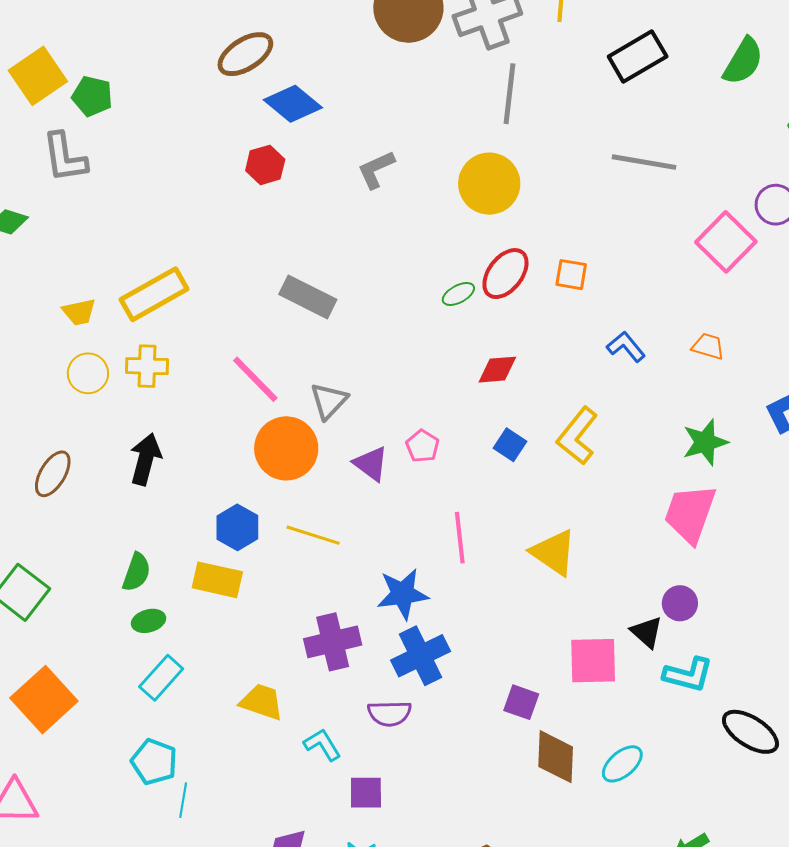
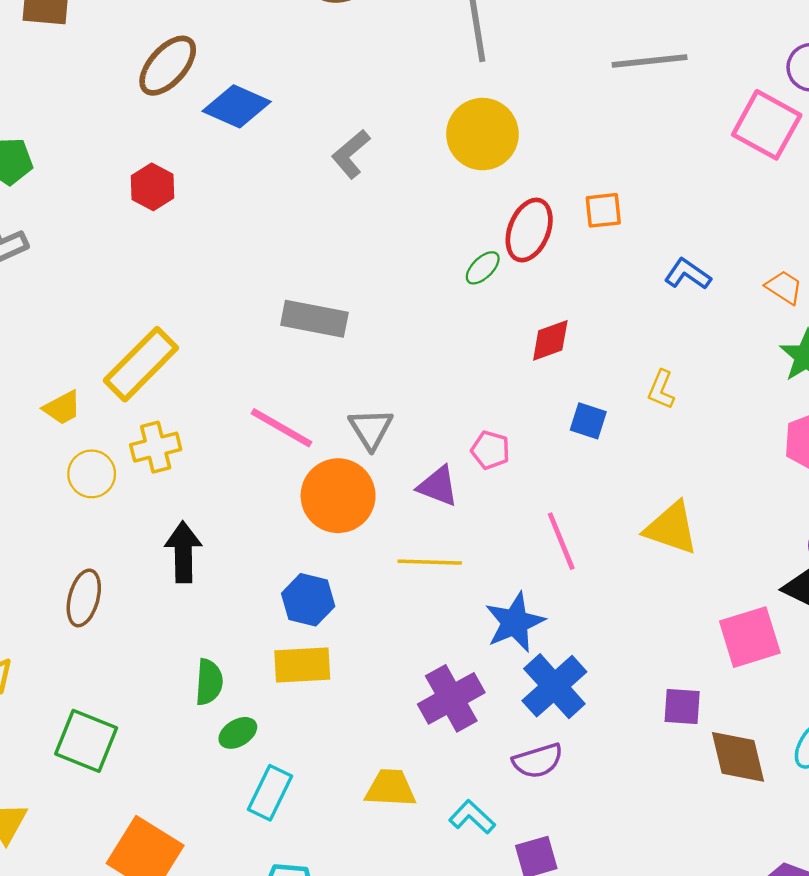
red hexagon: (265, 165) -> (153, 187), moved
orange trapezoid: (708, 346) -> (784, 287), moved, turned 32
yellow L-shape: (577, 436) -> (661, 390), size x0.6
yellow line: (313, 535) -> (430, 562), moved

